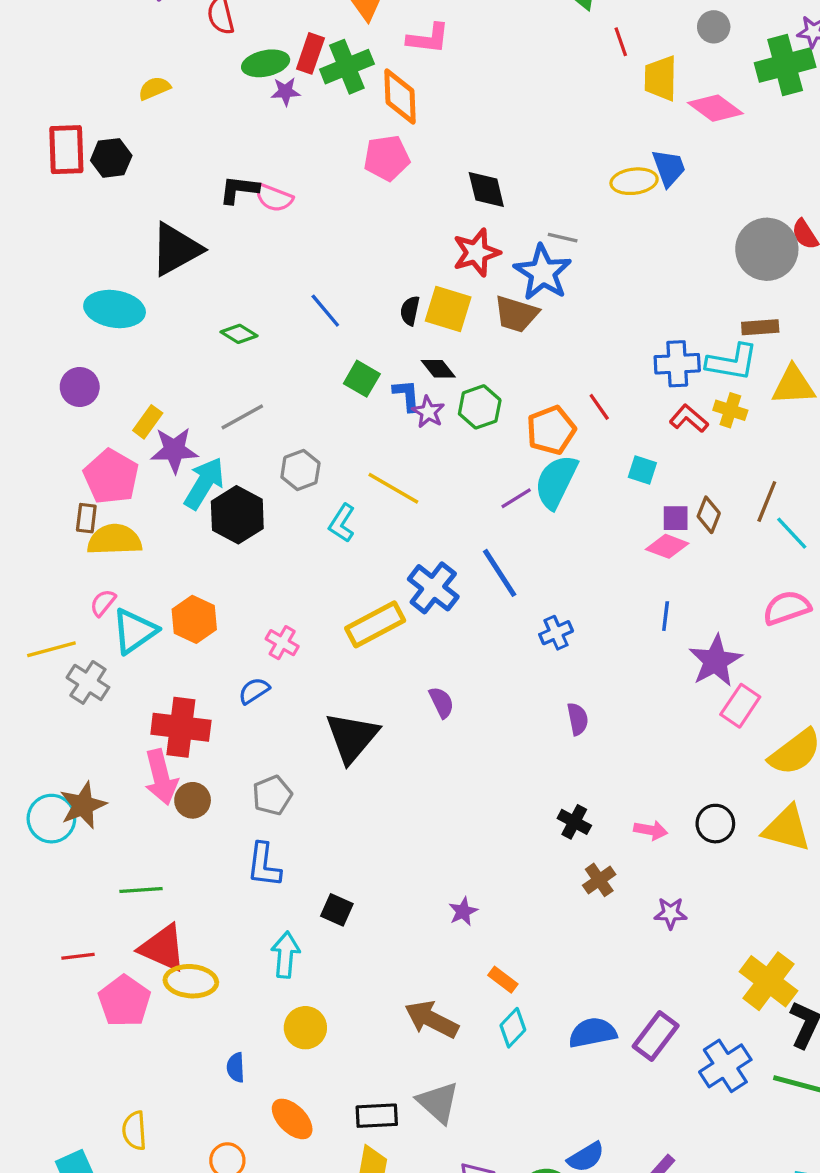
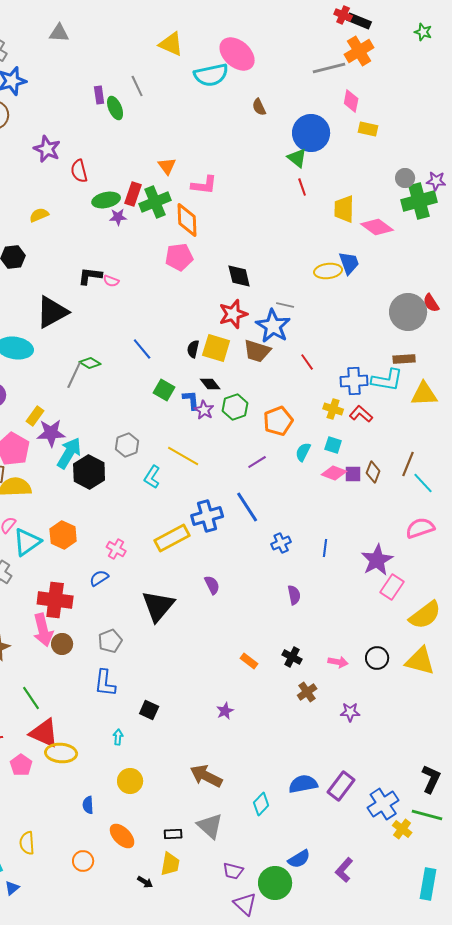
gray circle: (714, 27) -> (405, 178), moved
red line: (621, 42) -> (302, 187), moved
pink semicircle: (274, 198) -> (111, 281), size x0.7
red line: (599, 407) -> (307, 362), moved
yellow cross: (730, 410) -> (333, 409), moved
gray line: (242, 417) -> (74, 375), moved, turned -36
cyan semicircle: (556, 482) -> (303, 452), moved, size x0.6
pink diamond: (667, 546) -> (334, 473), moved
blue cross: (433, 588) -> (207, 516), turned 36
blue line: (666, 616) -> (325, 548), moved
green line: (141, 890) -> (31, 698), turned 60
cyan arrow: (285, 955) -> (118, 737), size x0.6
orange rectangle: (503, 980) -> (249, 661), moved
yellow cross: (768, 981) -> (402, 829), moved, size x0.6
pink pentagon: (124, 1001) -> (21, 765), size x0.7
cyan diamond: (513, 1028) -> (261, 804), moved
black rectangle: (377, 1116) -> (173, 834), size x0.7

